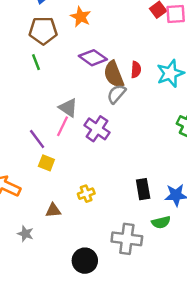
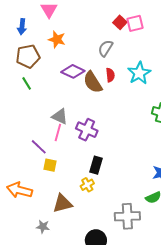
gray semicircle: (116, 94) -> (106, 48), moved
black rectangle: (143, 189) -> (96, 165), moved, turned 36
brown triangle: (53, 210) -> (62, 203), size x1.5

